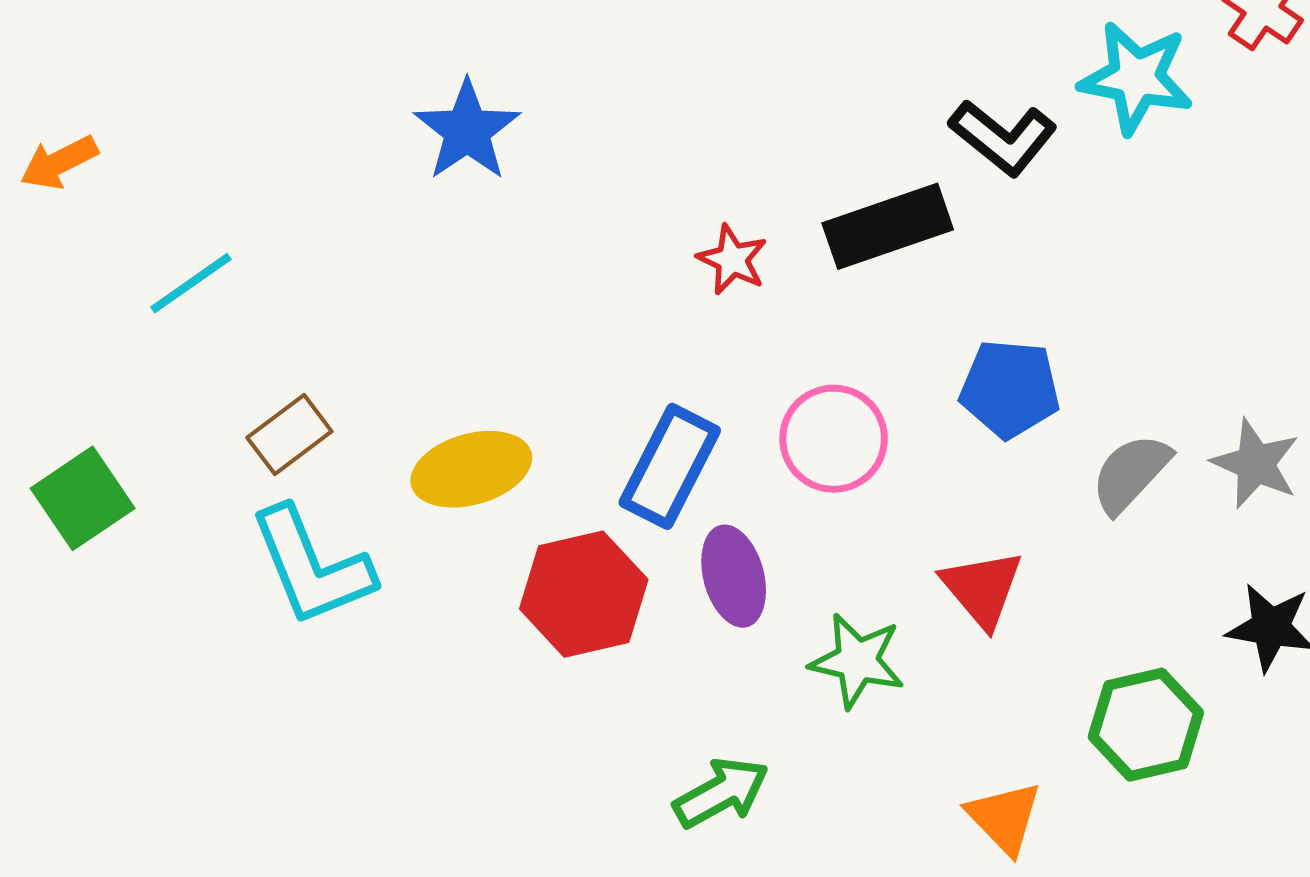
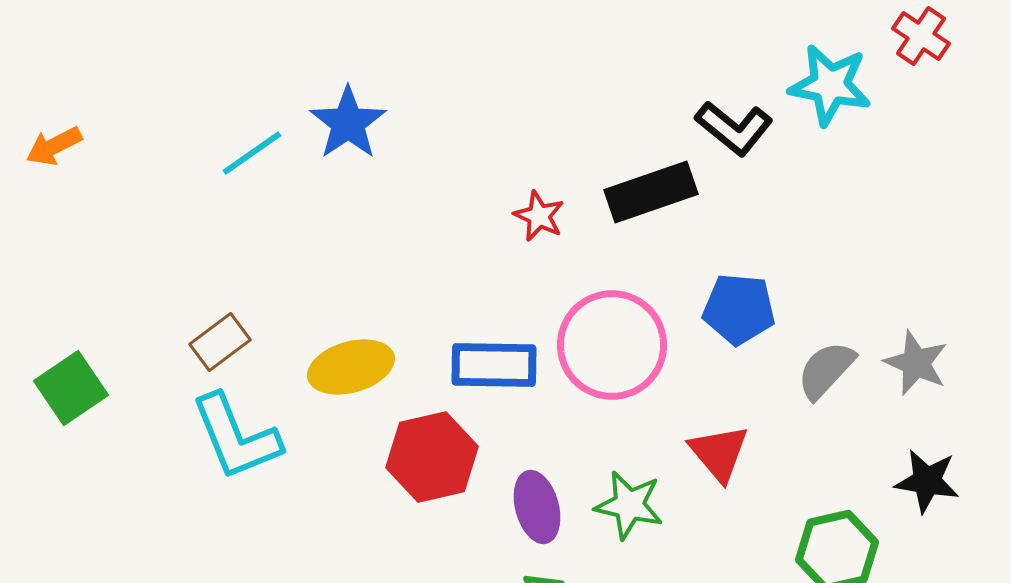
cyan line: (191, 283) -> (252, 153), moved
pink circle: (834, 439) -> (612, 345), size x1.4
blue rectangle: (670, 466) -> (494, 365), turned 64
purple ellipse: (734, 576) -> (537, 507), moved

